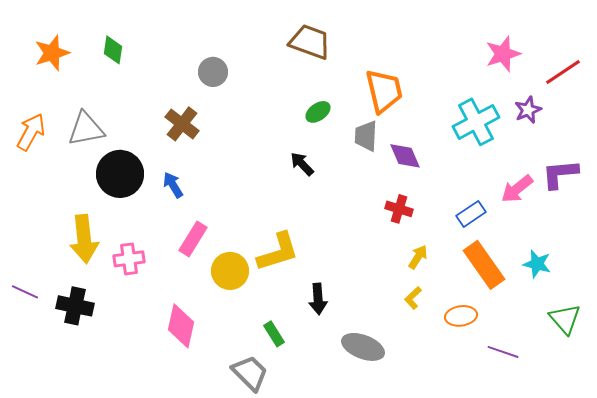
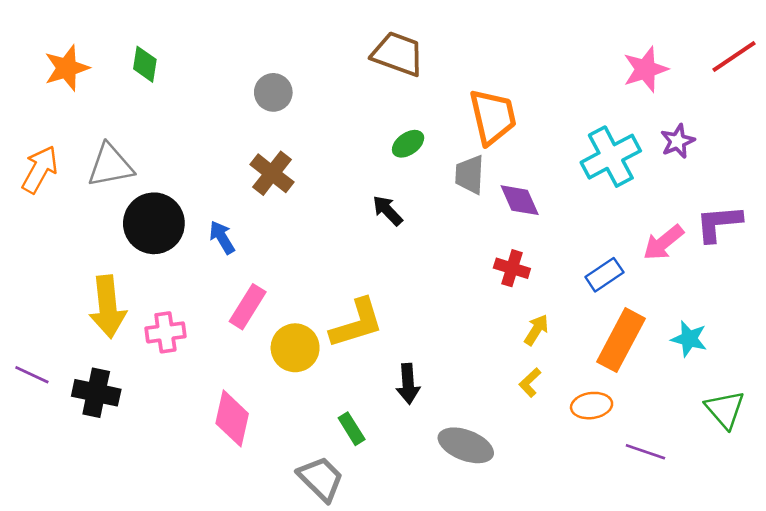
red line: (563, 72) -> (734, 56), moved
brown cross: (182, 124) -> (272, 173), moved
orange rectangle: (484, 265) -> (621, 340), turned 63

